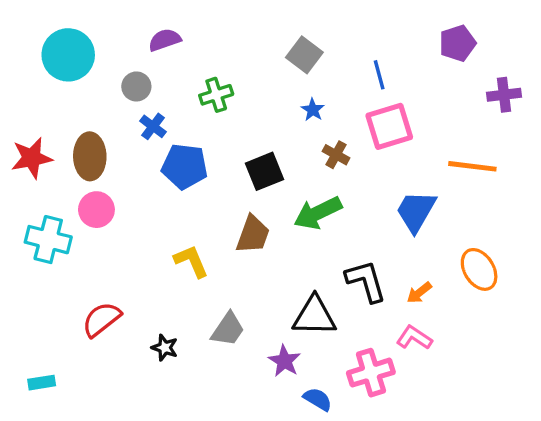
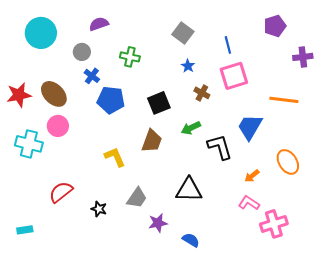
green cross: (216, 95) -> (130, 57), turned 30
brown ellipse: (90, 156) -> (54, 94), turned -44
green arrow: (318, 213) -> (191, 128), size x0.7
black L-shape: (366, 281) -> (220, 147), moved
purple star: (284, 361) -> (158, 223), moved, turned 30
pink cross: (371, 373) -> (274, 224), moved

